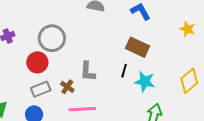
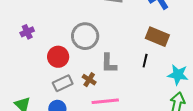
gray circle: (52, 38) -> (85, 36), moved
cyan star: (145, 82) -> (178, 75), moved

